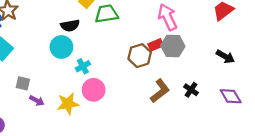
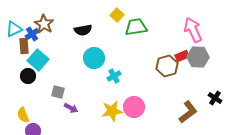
black semicircle: (70, 26) -> (83, 30), moved
pink circle: (94, 90) -> (134, 107), moved
brown L-shape: (160, 91) -> (188, 112), moved
yellow star: (68, 104) -> (112, 111), moved

